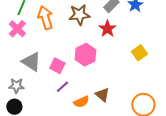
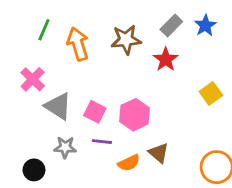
pink cross: (17, 29) -> (33, 79), moved
pink hexagon: (85, 55) -> (135, 115), moved
gray star: (16, 86) -> (65, 147), moved
purple line: (62, 87) -> (102, 142), turned 48

